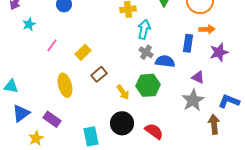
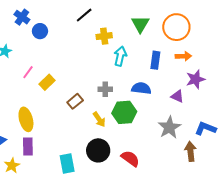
blue rectangle: (188, 43) -> (155, 60), moved
yellow rectangle: (83, 52) -> (47, 82), moved
gray cross: (146, 52) -> (105, 89), moved, turned -32
purple triangle: (198, 77) -> (177, 96), moved
yellow ellipse: (65, 85) -> (26, 119), moved
purple rectangle: (52, 119) -> (28, 146), turned 54

